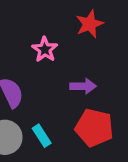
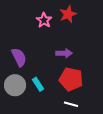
pink star: (45, 49) -> (44, 20), moved

